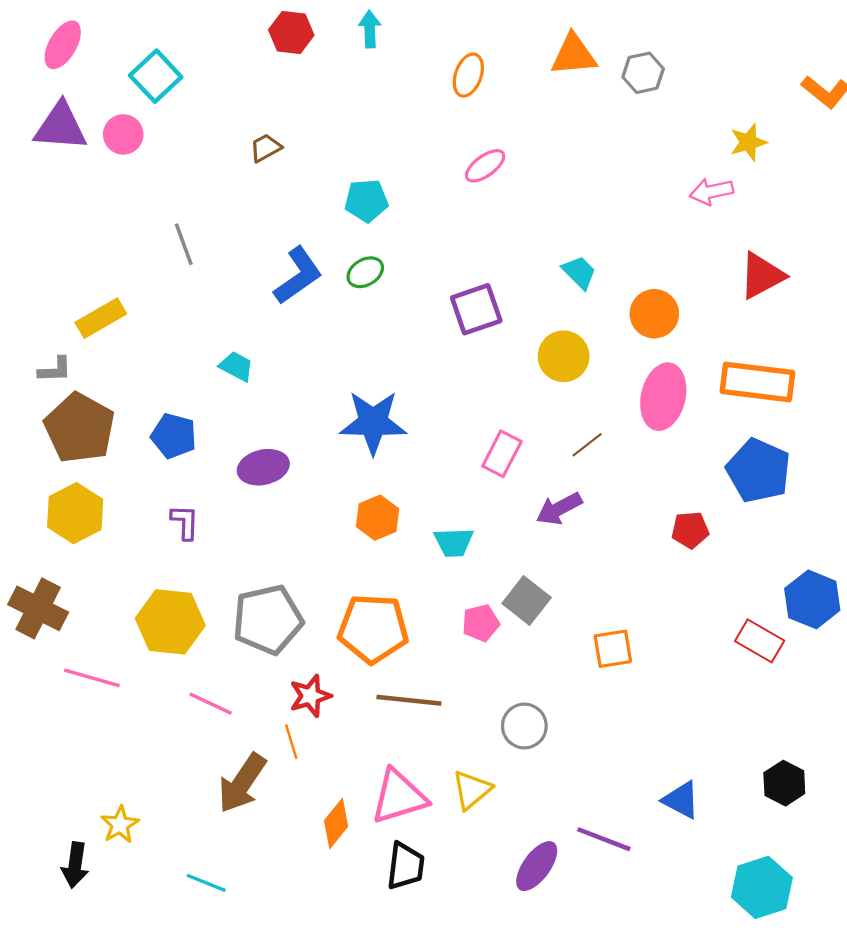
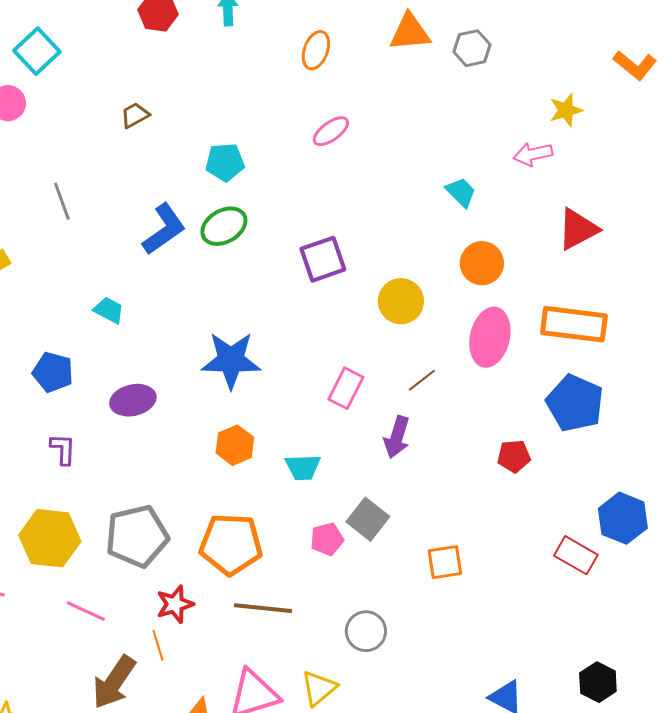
green ellipse: (365, 272) -> (224, 226), size x1.4
cyan trapezoid: (579, 272) -> (461, 192), moved
purple arrow: (559, 509) -> (397, 437), turned -45

